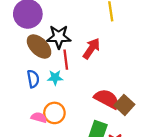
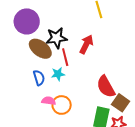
red semicircle: (107, 99) -> (106, 87), turned -140
brown square: (124, 105) -> (121, 103), moved
pink semicircle: (39, 118) -> (49, 101), moved

